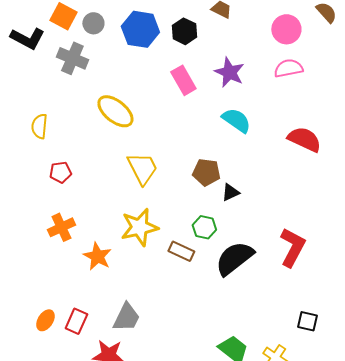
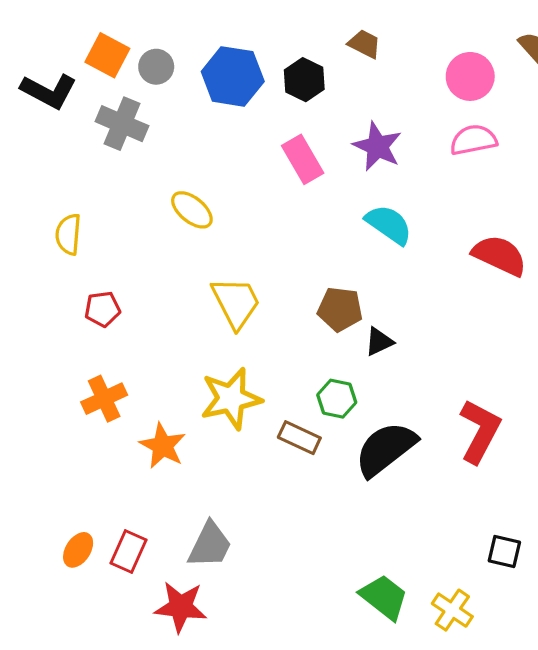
yellow ellipse: (115, 111) -> (192, 210), size x0.7

